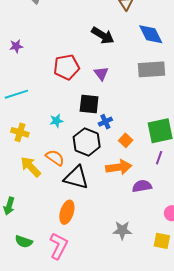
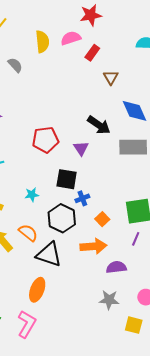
black arrow: (103, 35) -> (99, 125), moved
gray star: (122, 230) -> (109, 300), moved

